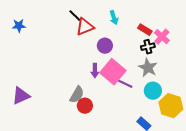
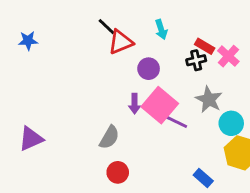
black cross: (148, 47) -> (196, 60), moved
cyan circle: (153, 91) -> (231, 123), moved
red circle: (85, 106) -> (118, 172), moved

